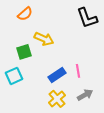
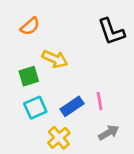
cyan square: (14, 76) -> (35, 108), moved
yellow cross: (57, 99) -> (59, 138), moved

